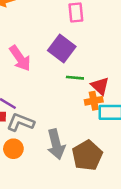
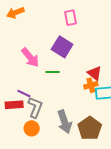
green line: (75, 78) -> (53, 72), moved
gray L-shape: (20, 122) -> (35, 107), turned 95

